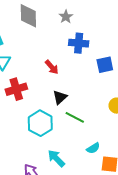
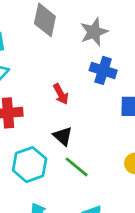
gray star: (66, 17) -> (94, 32), size x1.5
black triangle: (60, 97) -> (63, 136), turned -49

